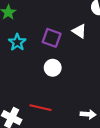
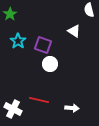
purple square: (52, 38) -> (43, 45), moved
white arrow: (88, 114) -> (72, 108), moved

